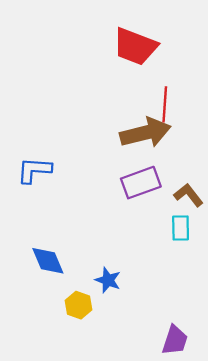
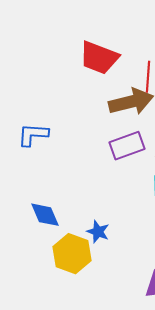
red trapezoid: (135, 46) -> (99, 58), moved
yellow hexagon: (78, 305) -> (72, 254), size x1.6

